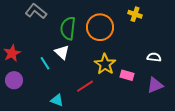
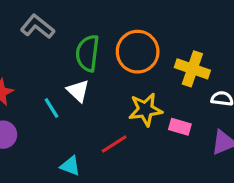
yellow cross: (135, 14) -> (192, 69), moved, size x1.5
yellow star: (105, 64) -> (145, 110), turned 30

